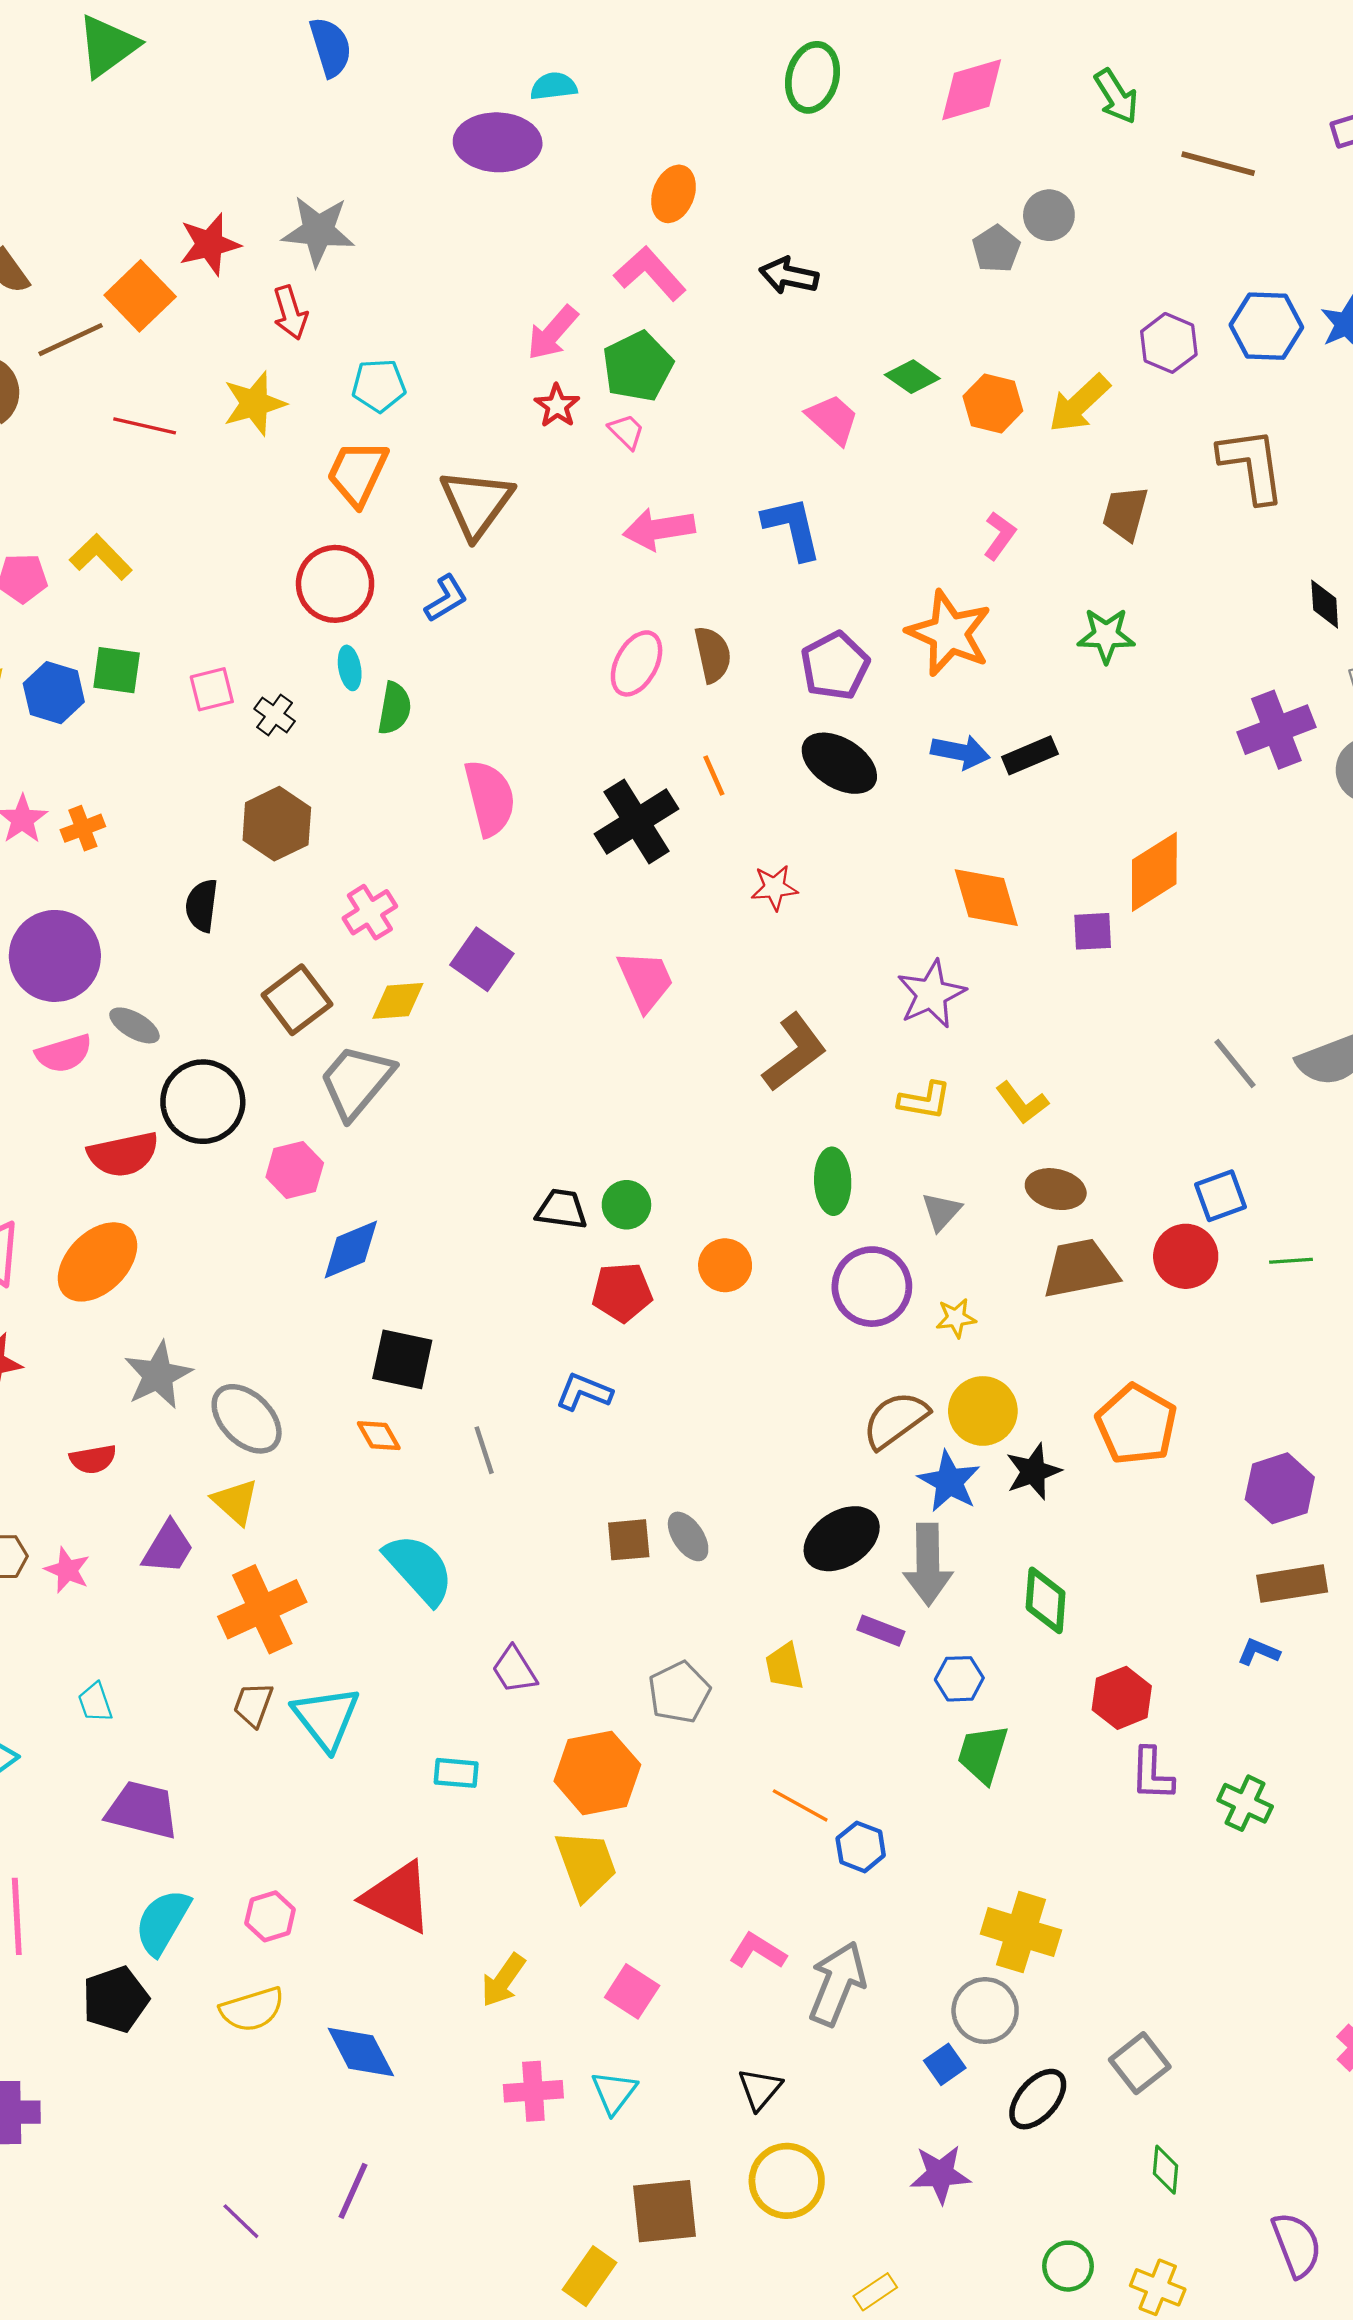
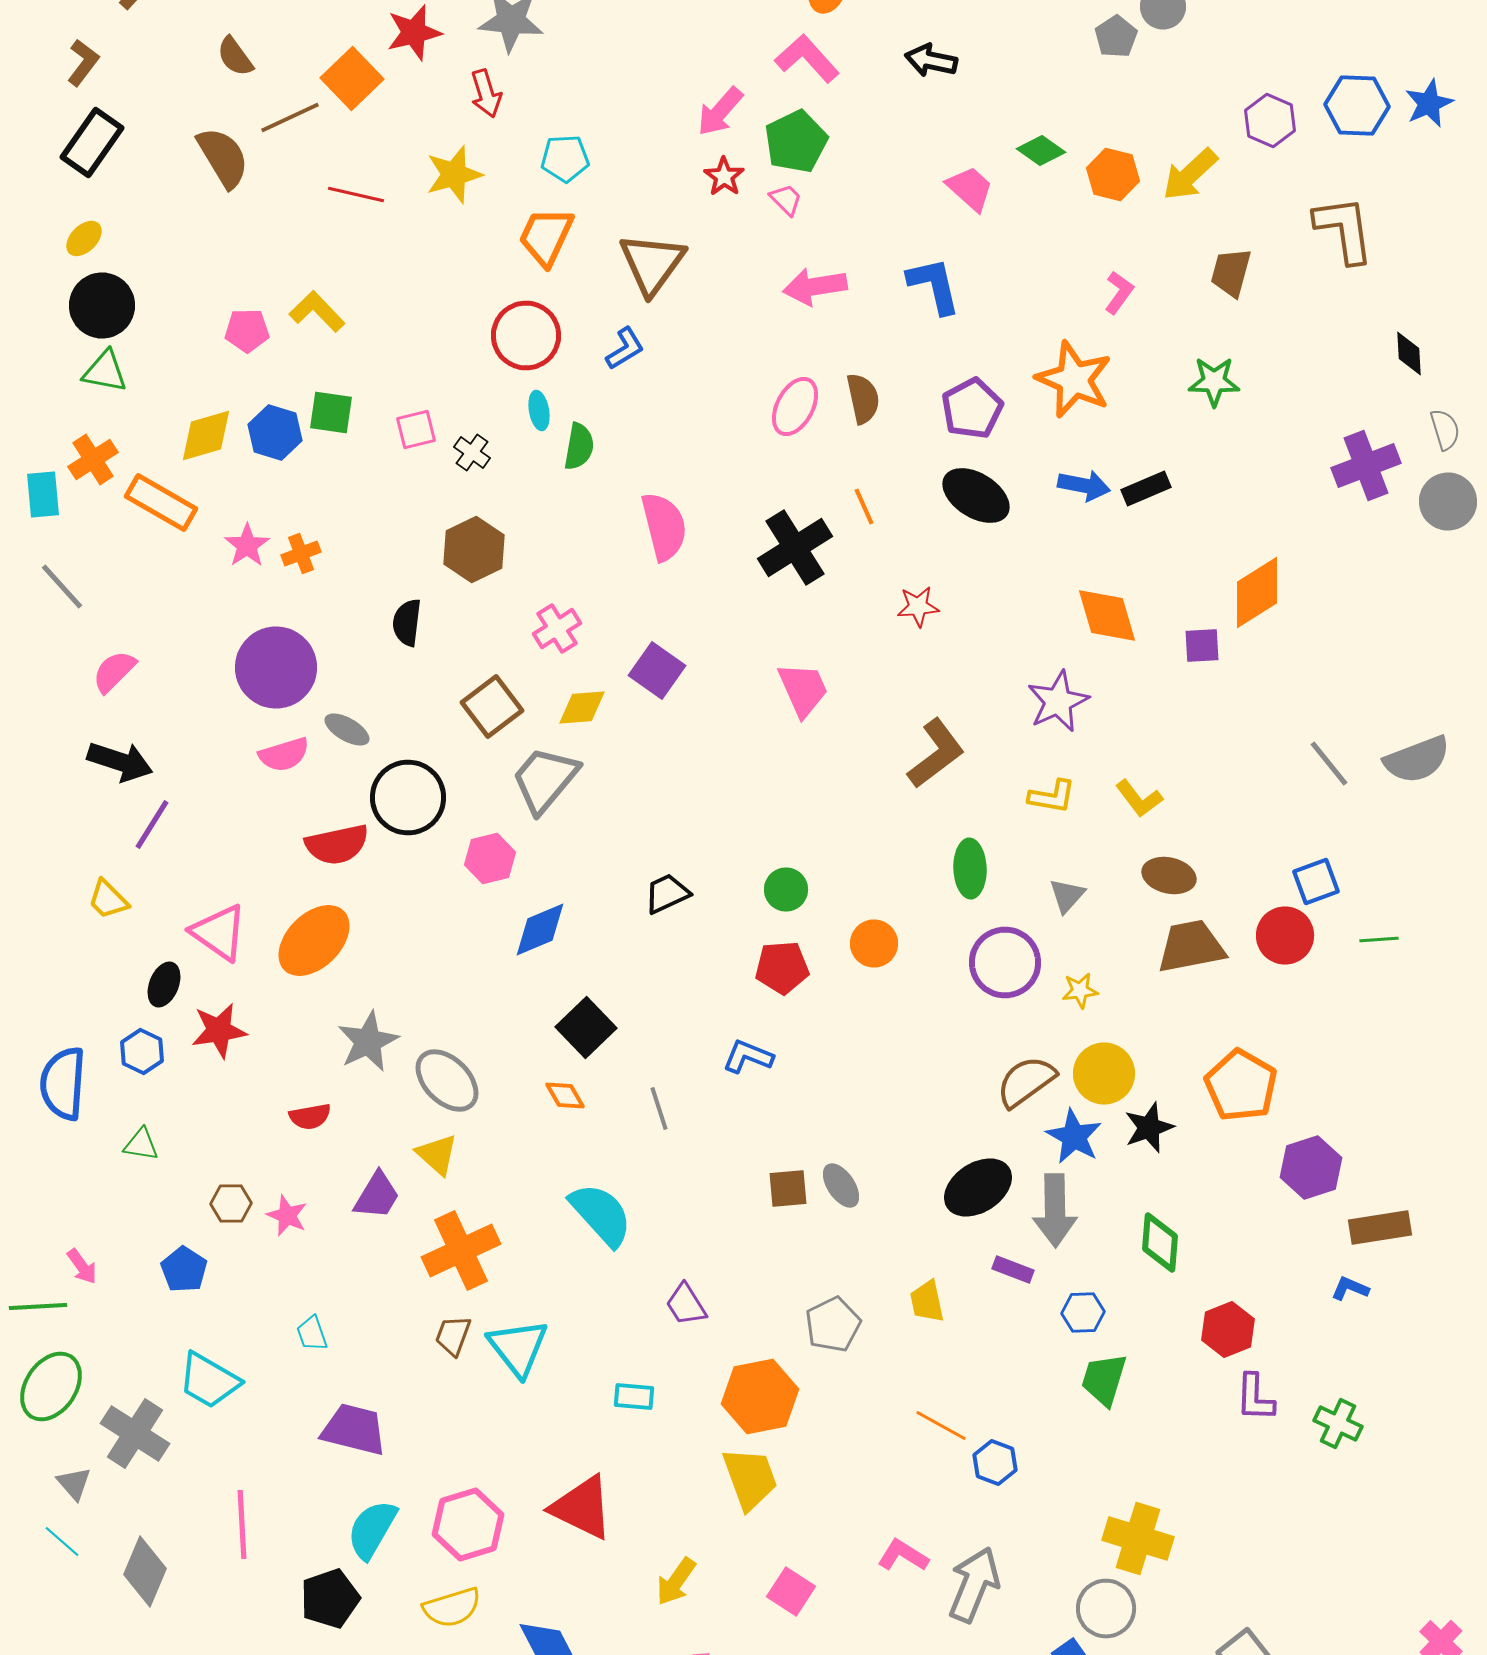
black trapezoid: (561, 1209) -> (667, 894), moved, turned -33
black square: (402, 1359) -> (586, 1028), turned 34
purple hexagon: (1280, 1488) -> (1311, 1168), moved
pink hexagon: (270, 1916) -> (468, 1524), size x1.6

